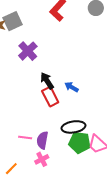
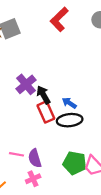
purple cross: (28, 51) -> (26, 84), moved
black ellipse: (73, 127) -> (70, 120), moved
purple semicircle: (42, 140) -> (35, 158), turned -30

